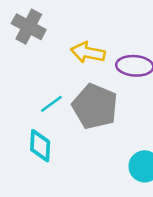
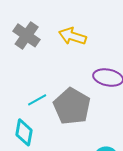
yellow arrow: (88, 53) -> (73, 36), moved

